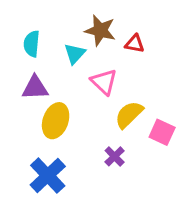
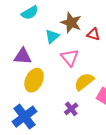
cyan semicircle: (32, 44) -> (30, 13), moved, turned -132

